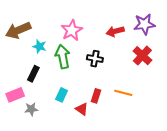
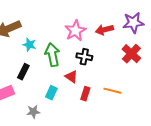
pink star: (72, 30) -> (75, 31), moved
gray star: (31, 109) -> (33, 112), moved
red triangle: (82, 109) -> (71, 77), moved

